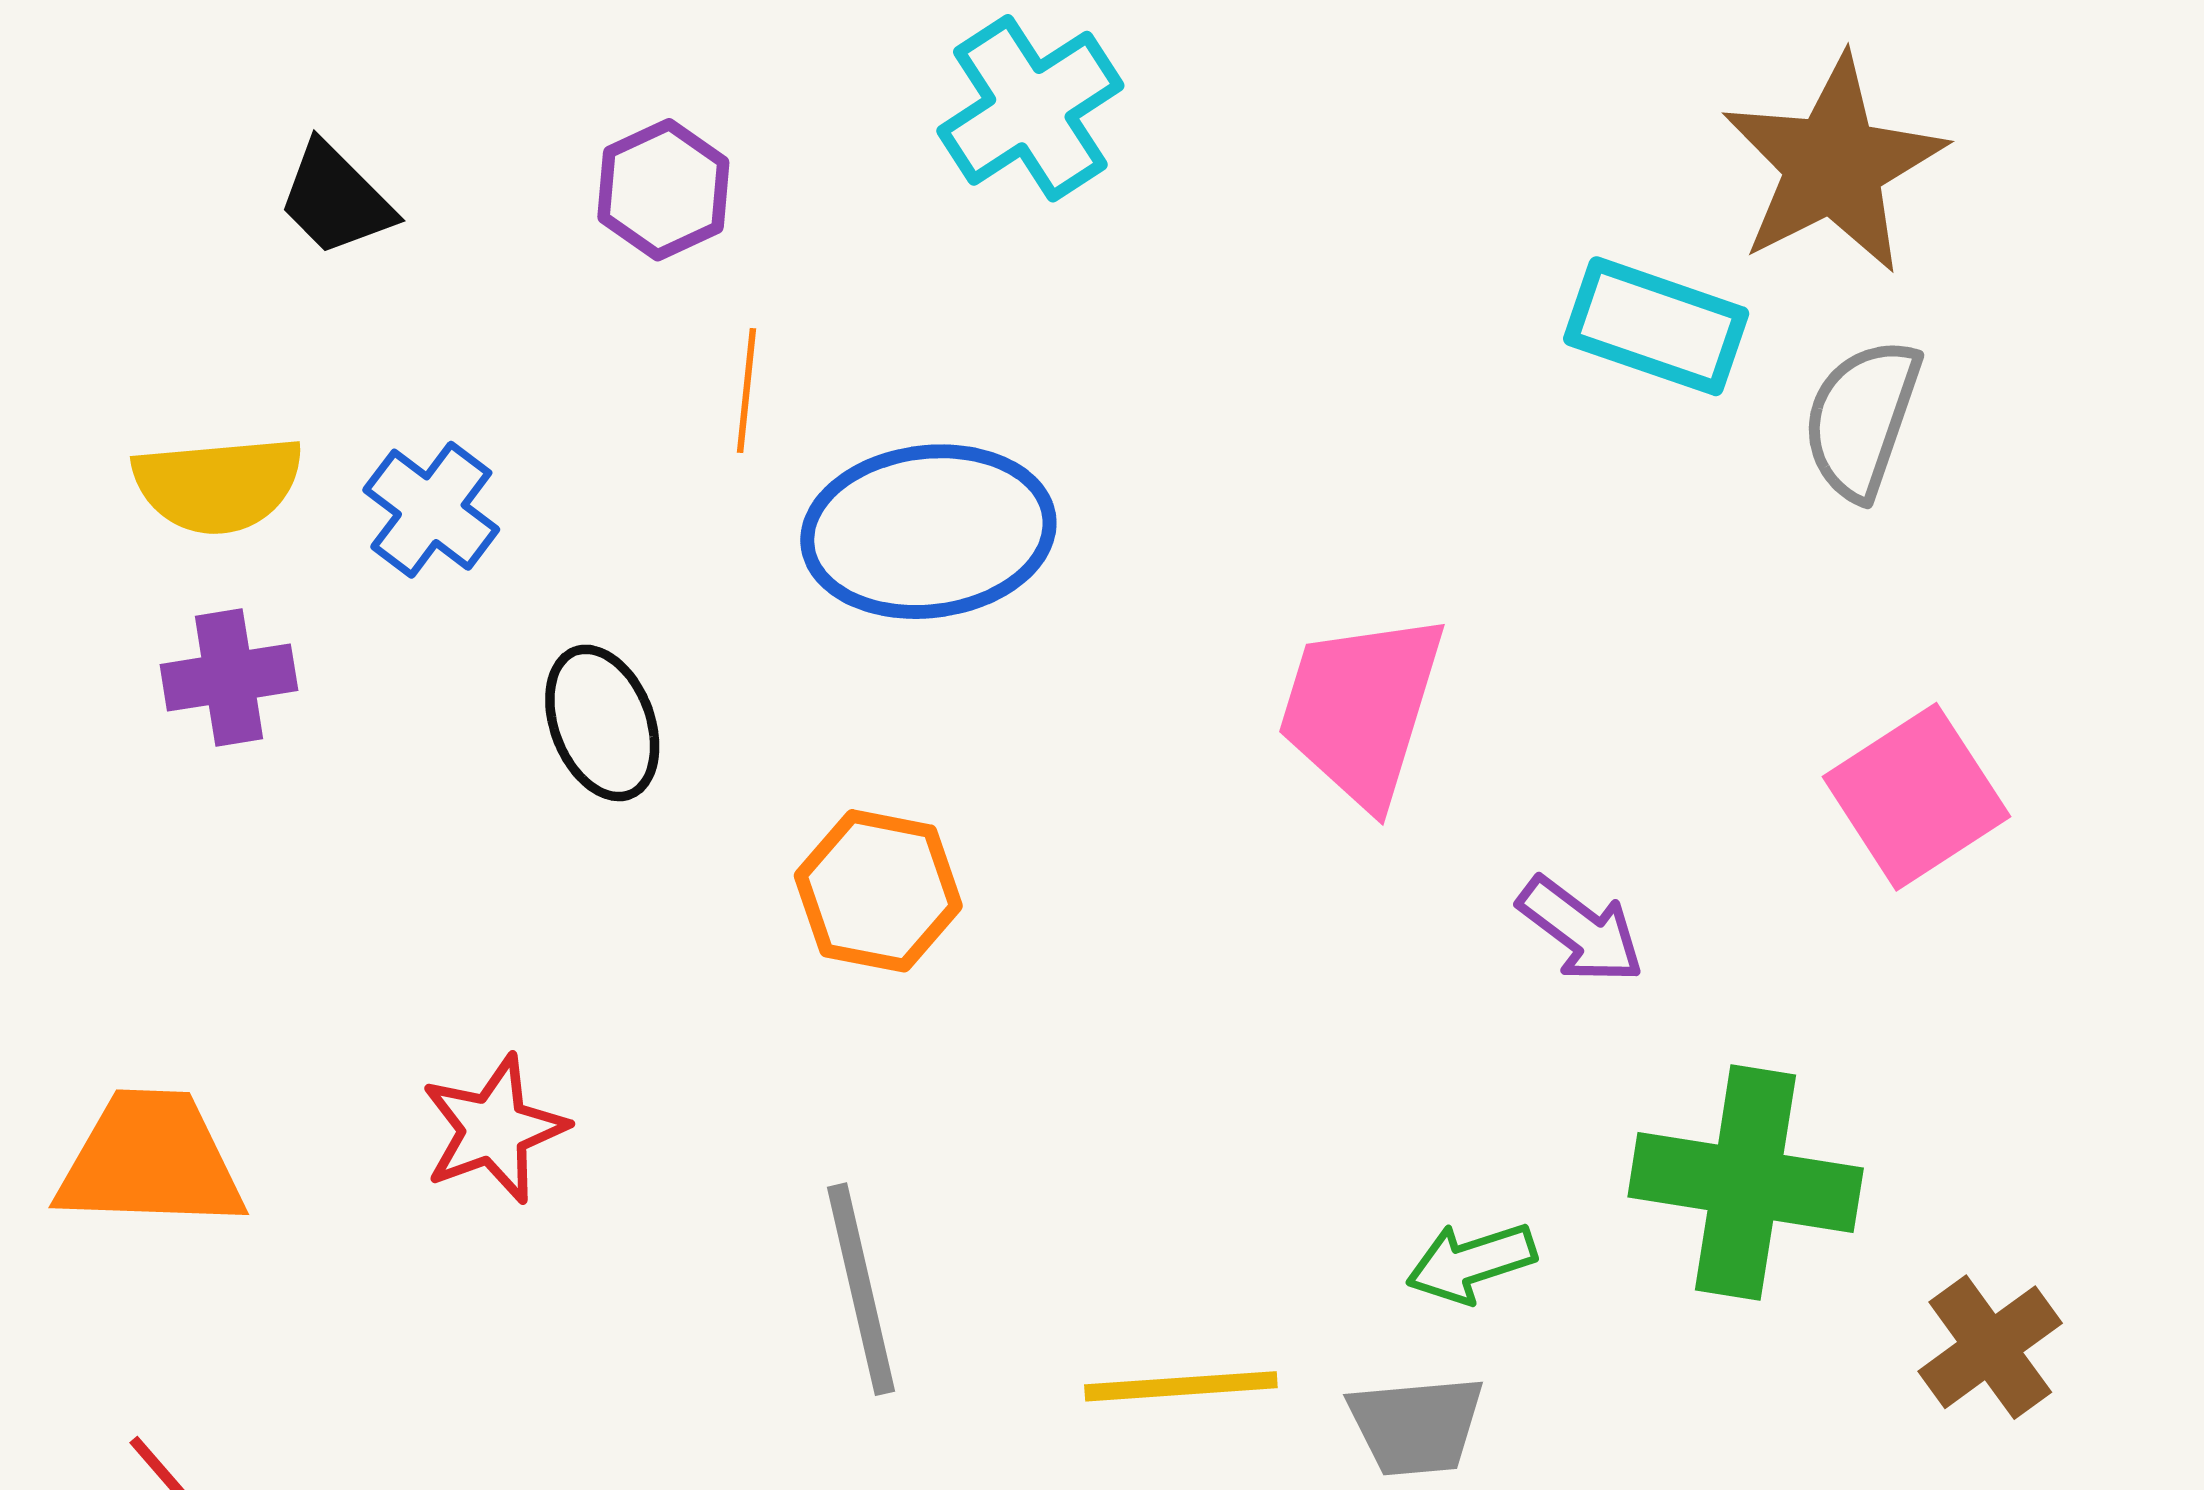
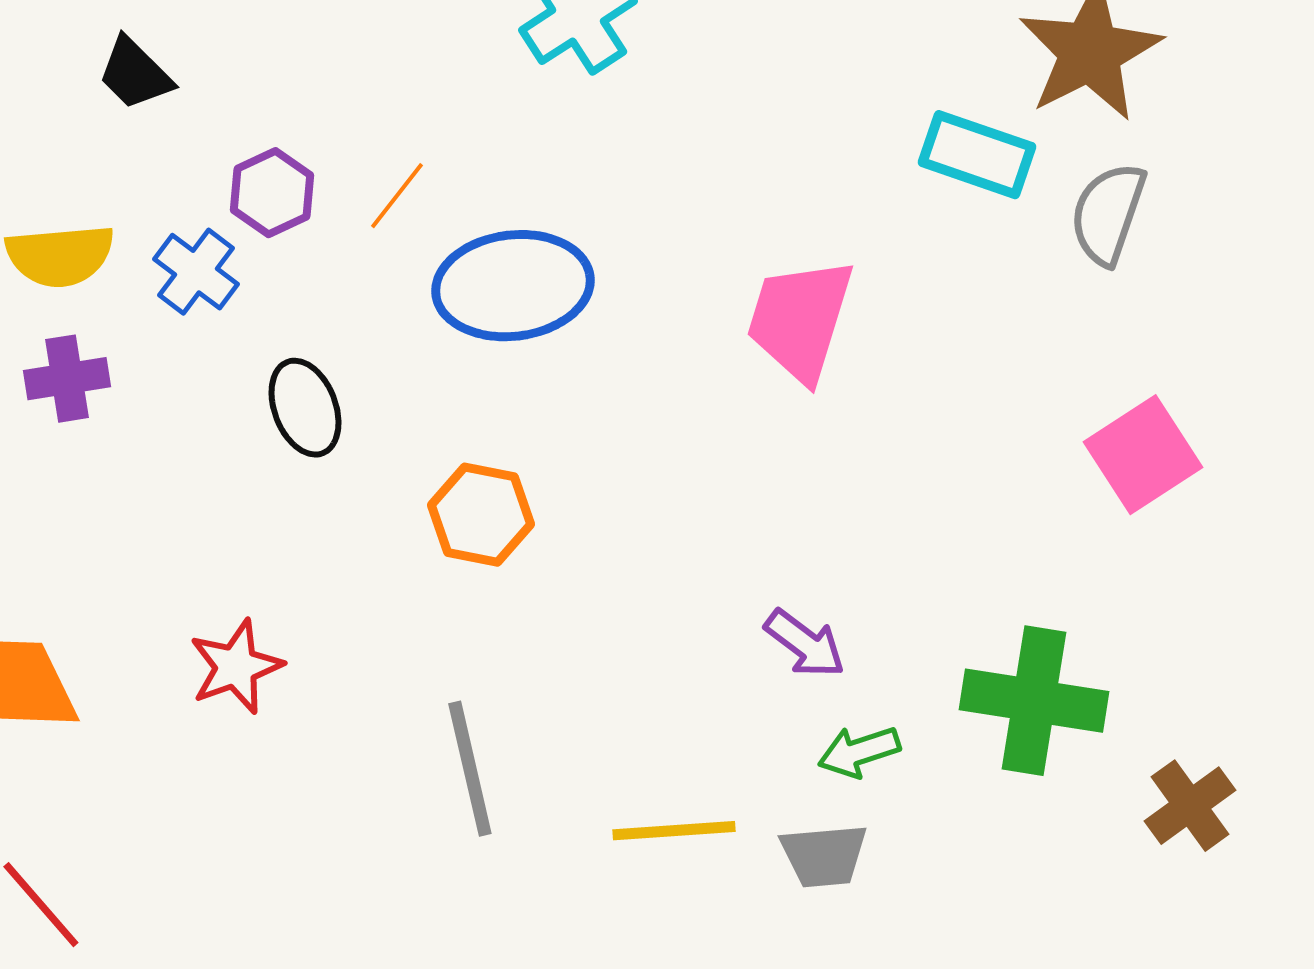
purple hexagon: (663, 190) -> (272, 193), moved
orange line: (747, 391) -> (397, 196), turned 32
pink trapezoid: (1361, 709) -> (800, 320), moved
purple arrow: (1581, 930) -> (805, 644), moved

